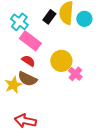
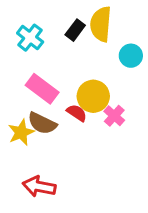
cyan circle: (84, 19) -> (131, 56), moved
pink rectangle: (30, 41) -> (42, 89), moved
red semicircle: (28, 61) -> (77, 113), moved

